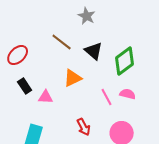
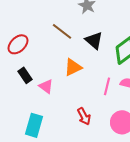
pink triangle: (46, 97) -> (46, 86), turned 35
pink line: (107, 97) -> (107, 86), turned 42

